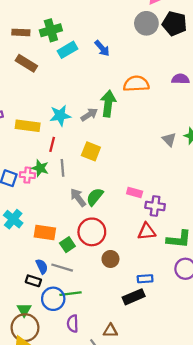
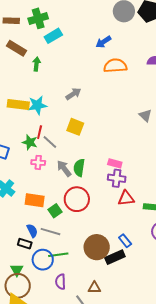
blue arrow: (102, 48) -> (103, 42), moved, turned 98
green arrow: (108, 104) -> (37, 64), moved, size x0.6
cyan star: (60, 116) -> (37, 105), moved
red line: (52, 144) -> (40, 132), moved
gray line: (62, 168) -> (50, 142), turned -42
pink cross: (27, 175) -> (38, 162), moved
green semicircle: (95, 197) -> (79, 168), turned -30
purple cross: (155, 206) -> (117, 178), moved
brown circle: (110, 259) -> (97, 247), moved, size x1.6
blue rectangle: (145, 279) -> (125, 241), turned 56

